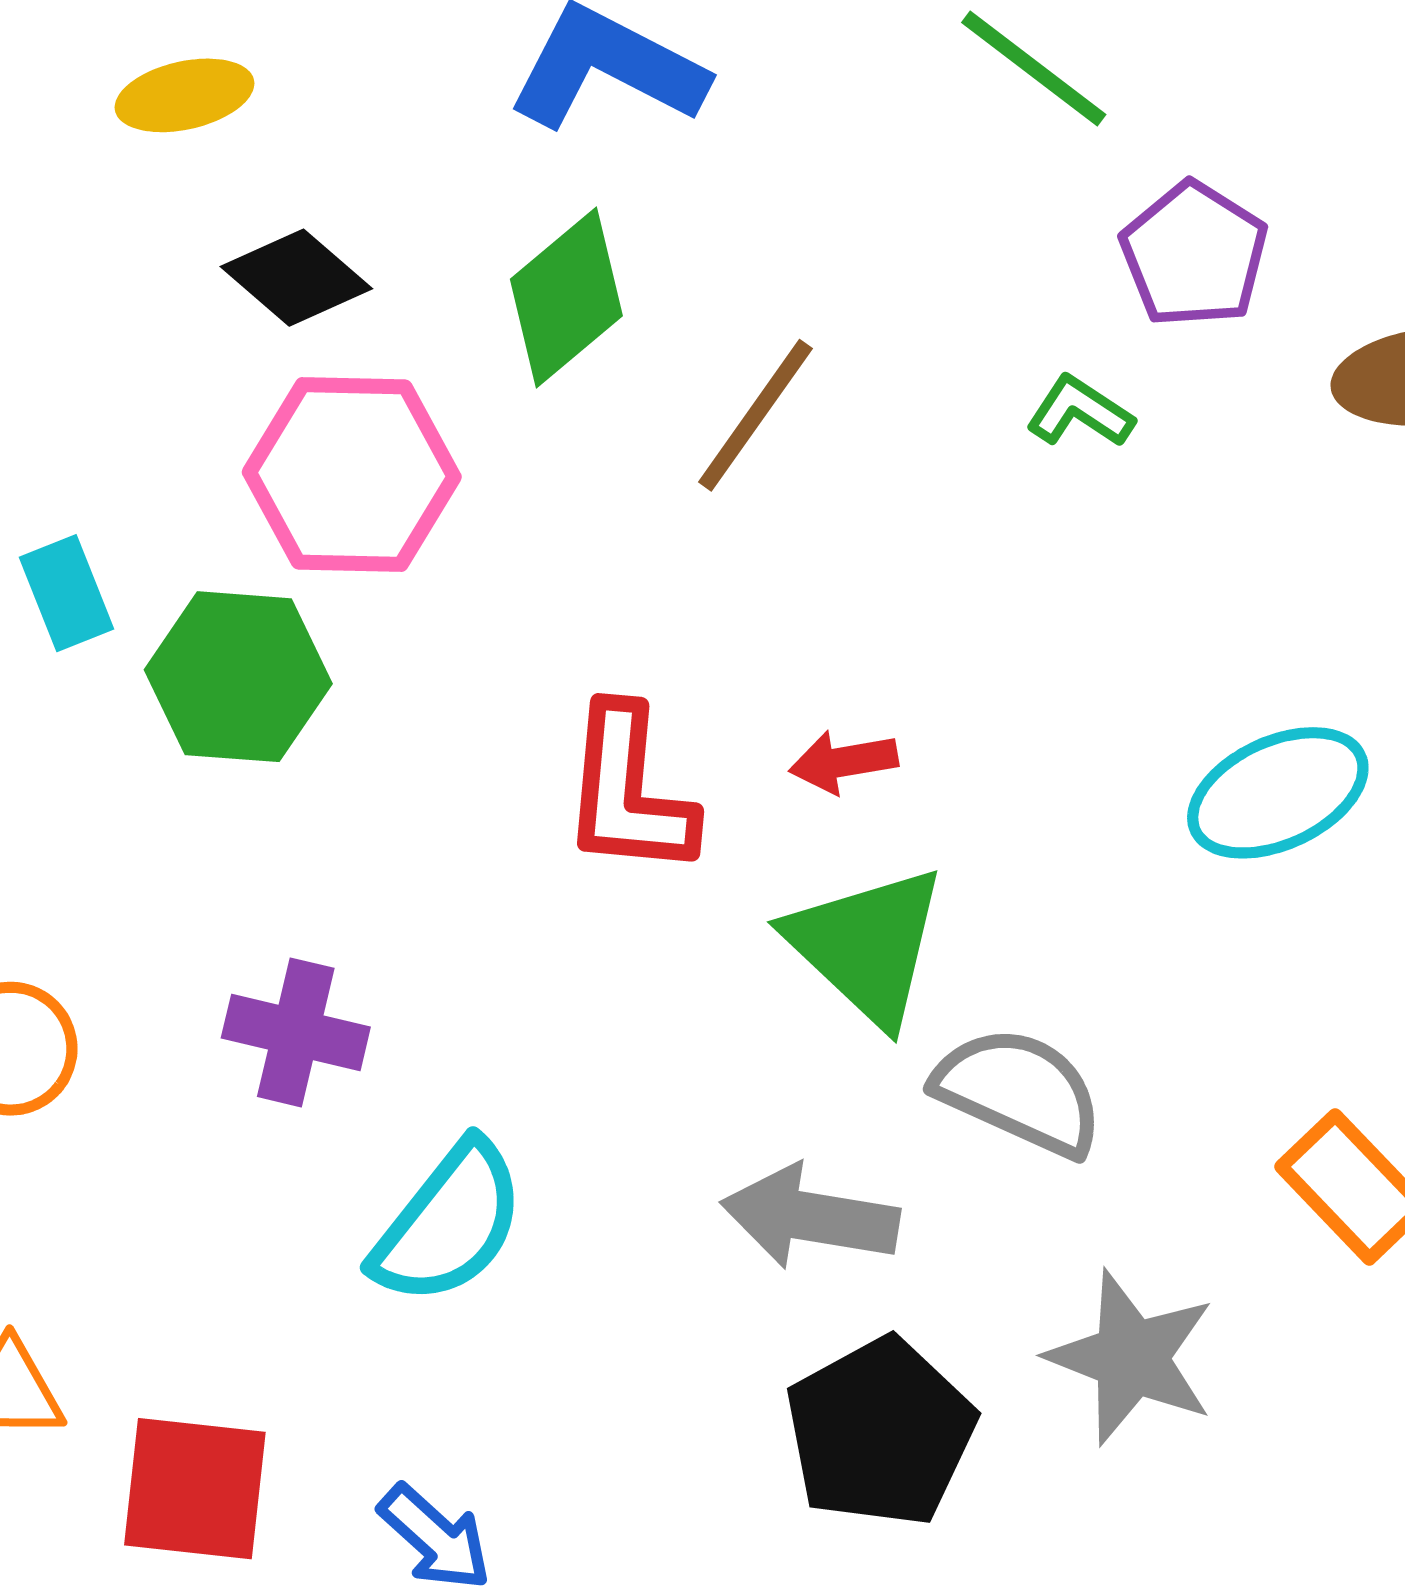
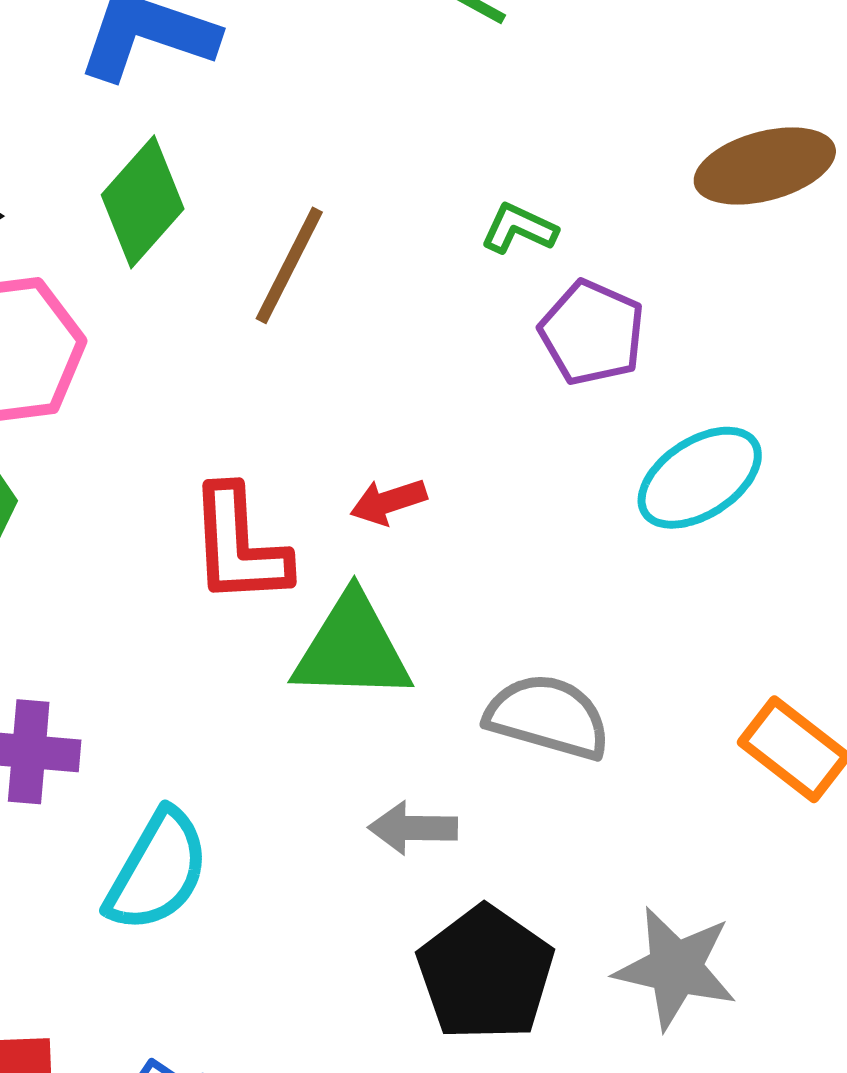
purple pentagon: (1194, 255) -> (592, 333), moved
green triangle: (867, 945) -> (352, 648), moved, turned -33
gray arrow: (810, 1217) -> (413, 828), size x0.7
gray star: (1131, 1358) -> (676, 968), moved

